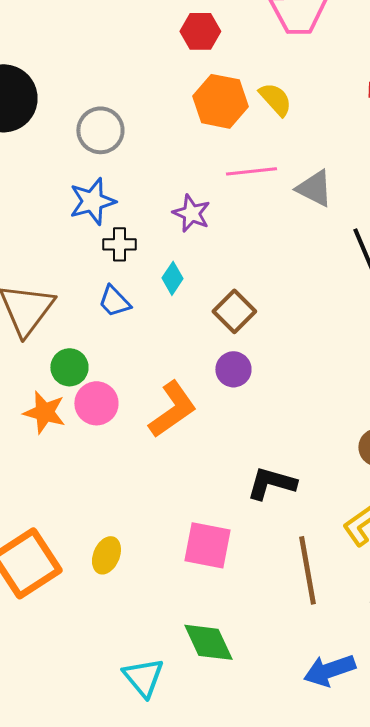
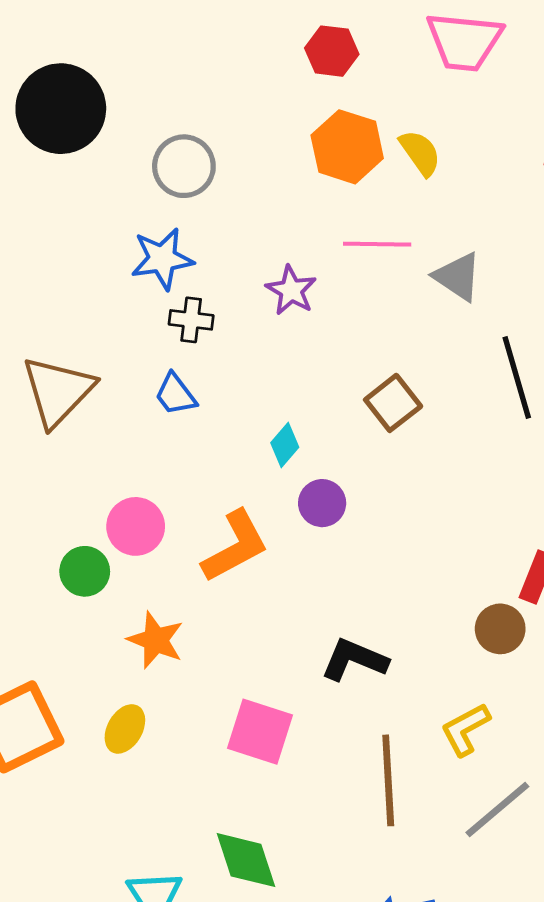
cyan diamond: (172, 278) -> (285, 445), moved
brown square: (234, 311) -> (393, 403), moved
green circle: (69, 367) -> (85, 571), moved
orange star: (44, 412) -> (156, 640), moved

